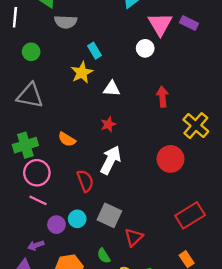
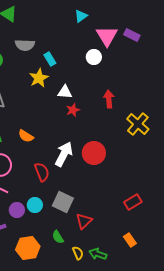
gray semicircle: (66, 22) -> (25, 45), moved
red star: (108, 124) -> (73, 110), moved
red circle: (171, 159) -> (94, 153), moved
red rectangle: (190, 215) -> (133, 202), size x0.7

